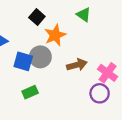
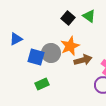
black square: (37, 17) -> (68, 18), moved
orange star: (55, 35) -> (70, 46), moved

